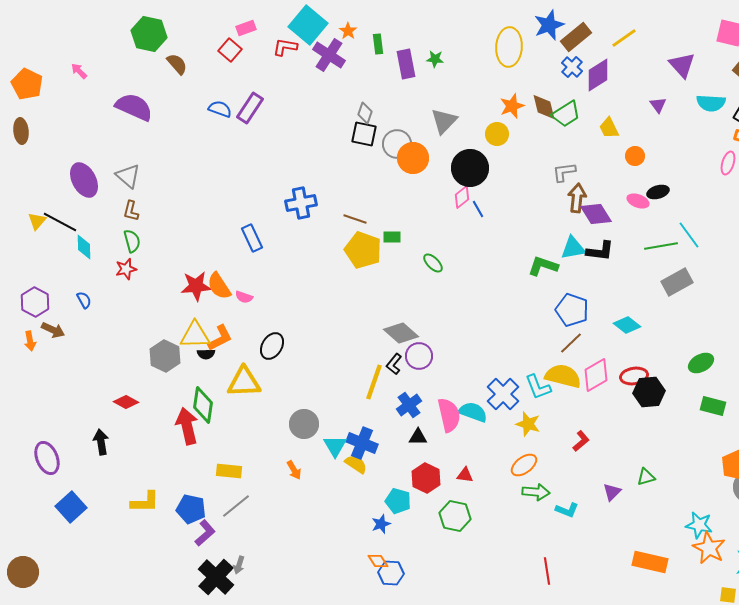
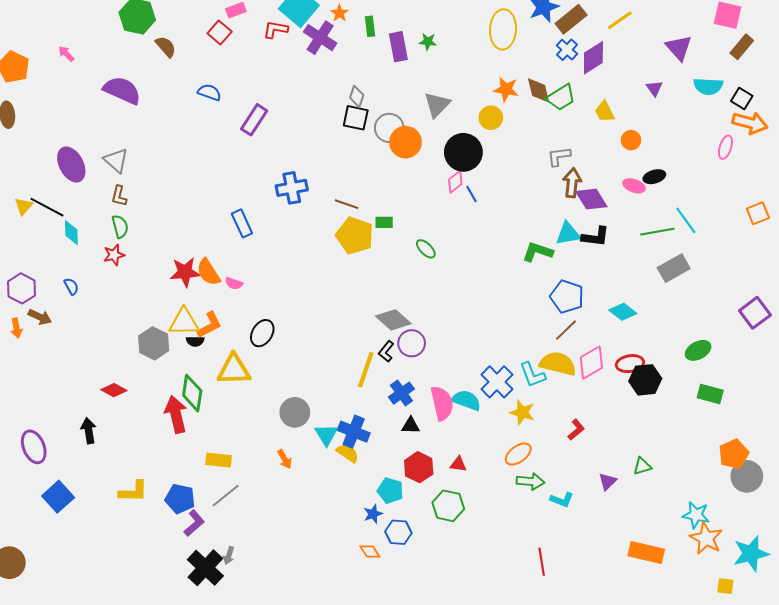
orange star: (512, 106) -> (506, 89), turned 30
purple rectangle: (250, 108) -> (254, 120), moved
blue hexagon: (391, 573) -> (398, 532), moved

